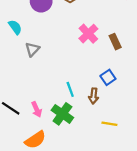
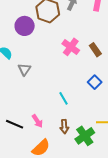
brown arrow: (94, 96) -> (64, 127), moved
green cross: (62, 114) -> (85, 136), moved, turned 30

